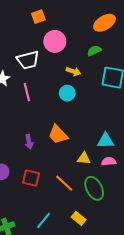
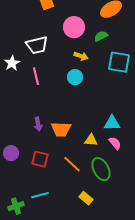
pink circle: (55, 41) -> (74, 27), moved
orange trapezoid: (58, 135) -> (61, 129), moved, turned -45
pink semicircle: (109, 161) -> (115, 143), turned 56
cyan line: (43, 220) -> (40, 195), moved, turned 36

